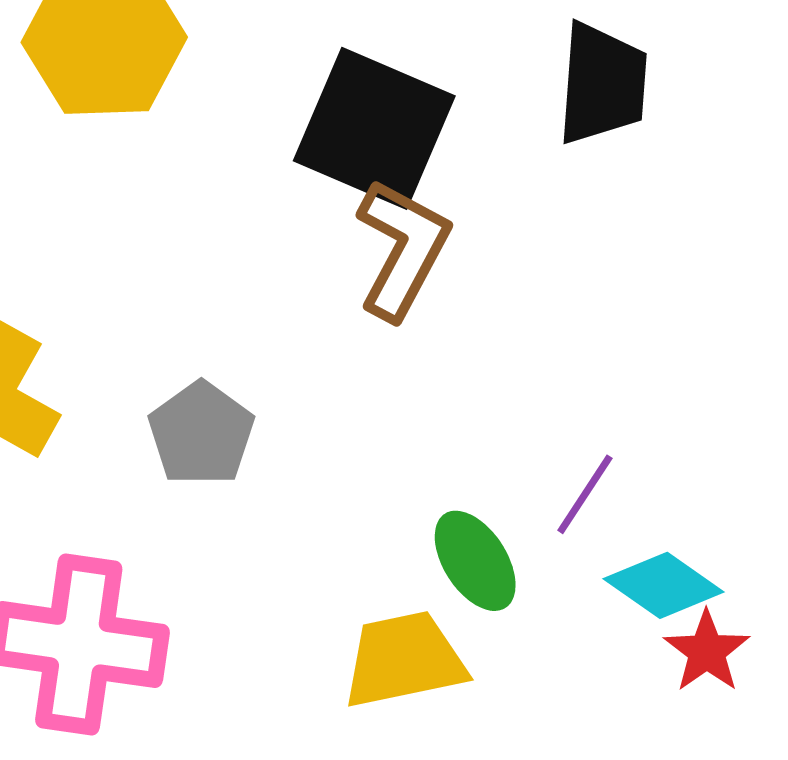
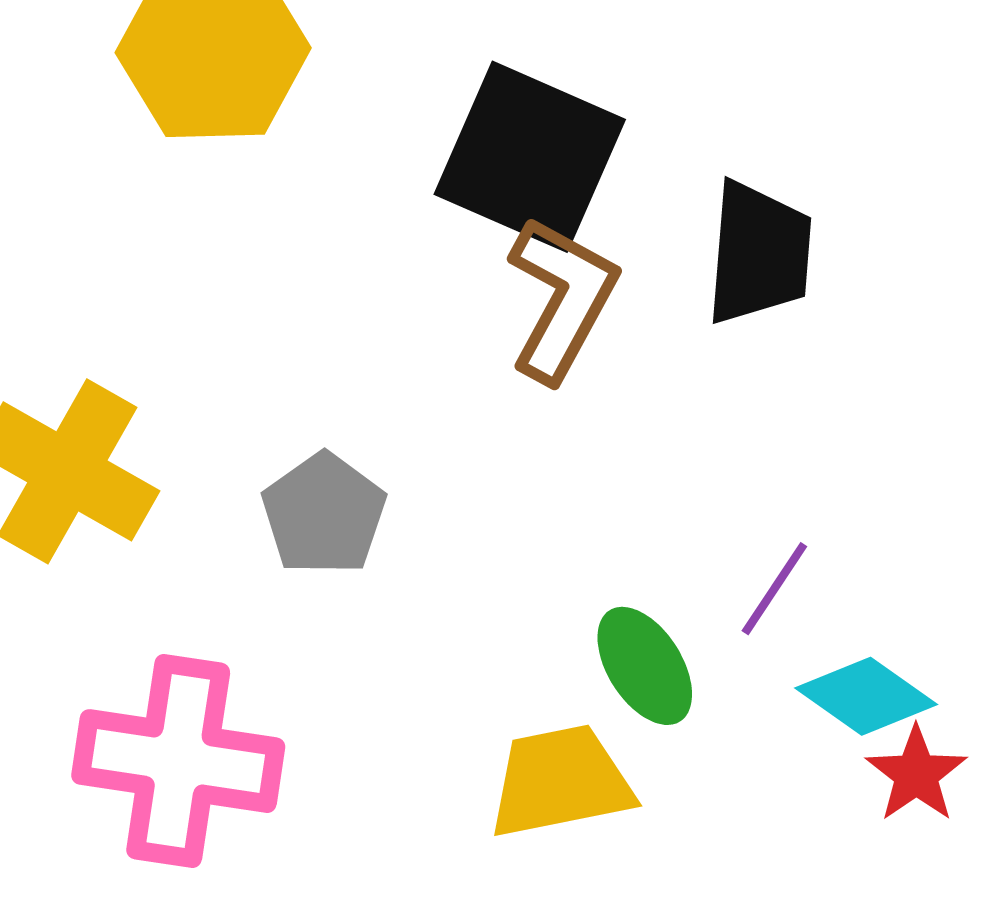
black trapezoid: (602, 84) -> (759, 253), moved

